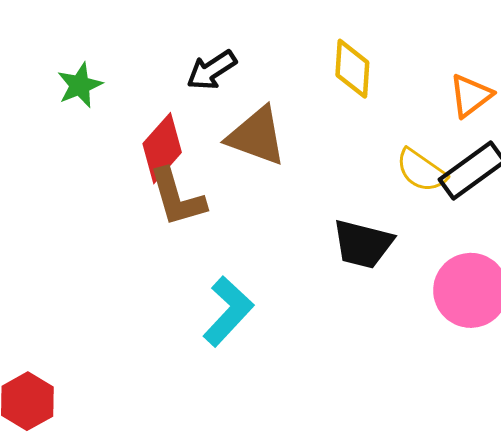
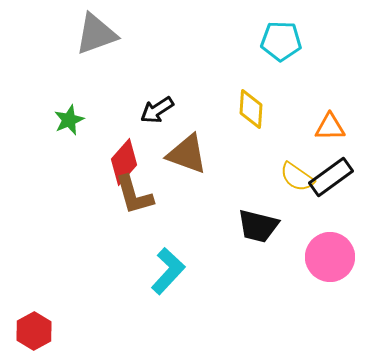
orange triangle: (471, 96) -> (330, 127), turned 36

